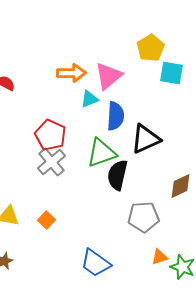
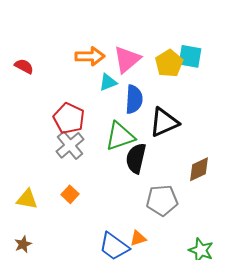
yellow pentagon: (150, 48) -> (169, 63), moved
orange square: (46, 220) -> (70, 194), moved
orange triangle: (160, 257) -> (138, 238), moved

